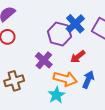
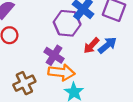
orange arrow: (65, 79) -> (61, 72), moved
blue arrow: (88, 79) -> (107, 45), moved, turned 36

